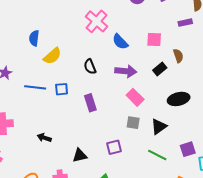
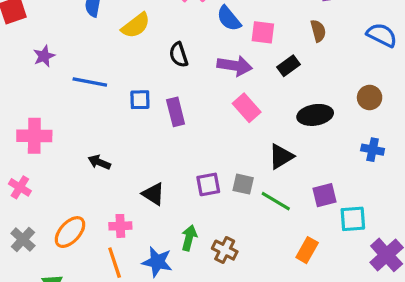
pink square: (154, 40) -> (263, 32), moved
yellow semicircle: (52, 56) -> (136, 25), moved
brown semicircle: (178, 56) -> (318, 31), moved
blue square: (62, 89) -> (140, 100), moved
gray square: (133, 123) -> (243, 184), moved
black triangle: (80, 155) -> (153, 194), turned 42

